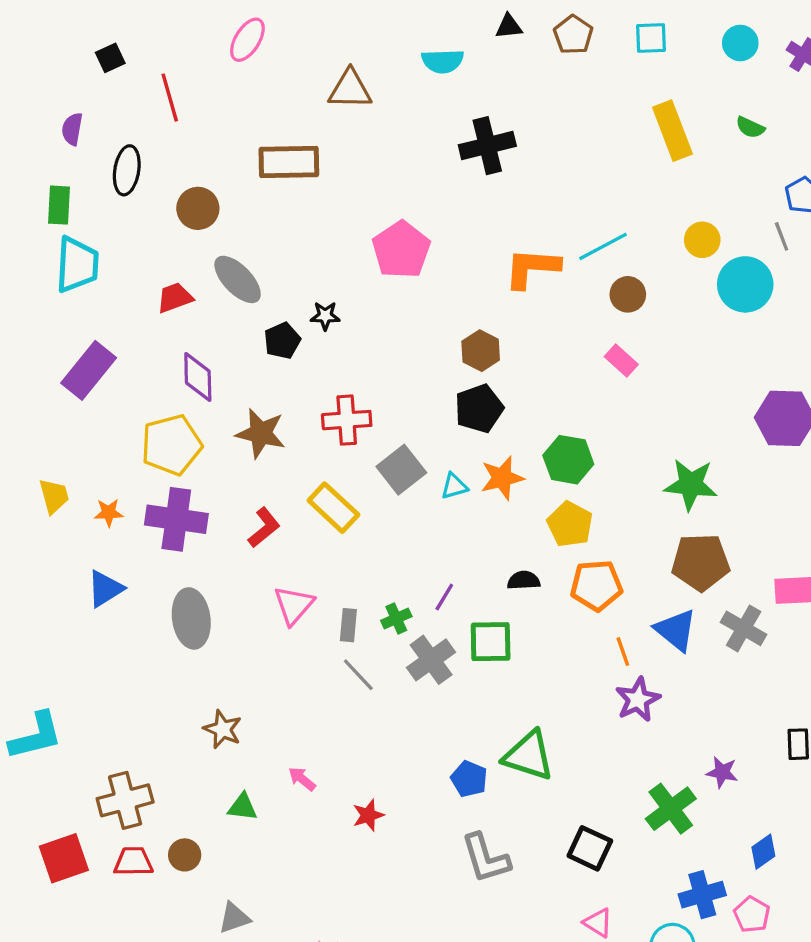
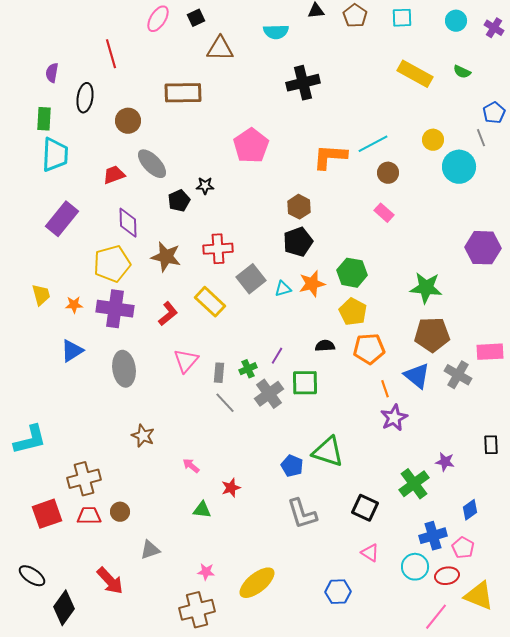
black square: (110, 58) -> (196, 18), moved
yellow rectangle: (672, 131) -> (415, 74), turned -40
green triangle: (243, 807) -> (202, 510), moved

